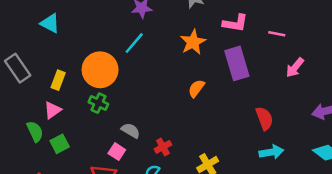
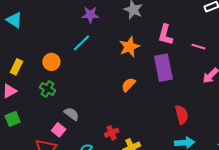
pink L-shape: (235, 23) -> (165, 35), turned 90
orange circle: (100, 70) -> (51, 62), size x0.6
red cross: (163, 147) -> (112, 133), moved

